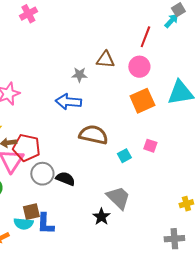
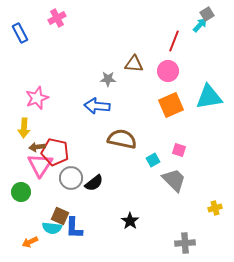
black semicircle: (65, 179) -> (94, 183), turned 120
gray trapezoid: (118, 198) -> (174, 180), moved
brown square: (31, 212) -> (60, 216), turned 36
gray cross: (174, 239) -> (185, 243), moved

